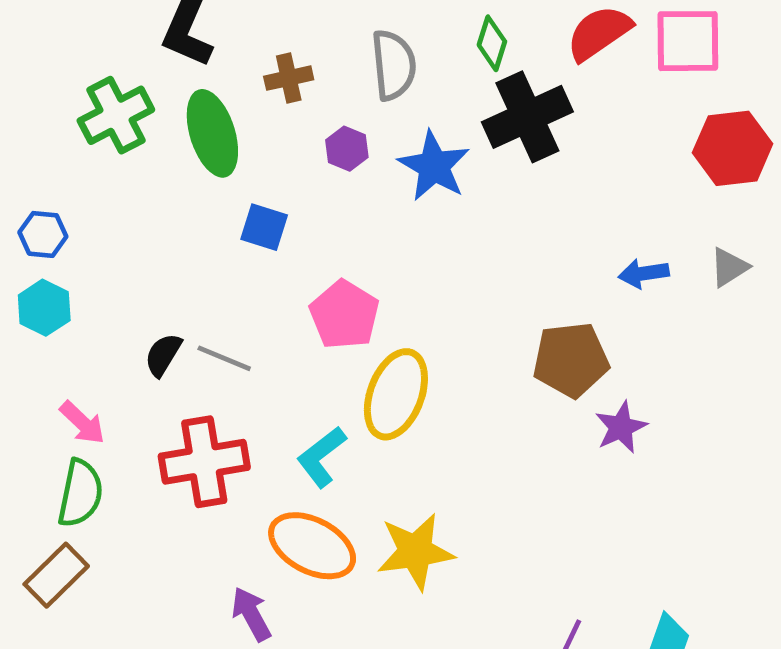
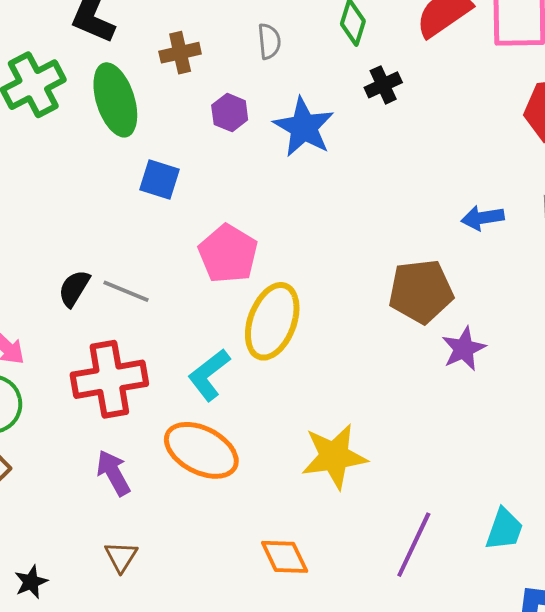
gray semicircle: (394, 65) -> (269, 41), size x0.6
black cross: (527, 117) -> (383, 85), size x0.5
yellow star: (415, 552) -> (334, 456), moved
purple arrow: (251, 614) -> (113, 473), moved

